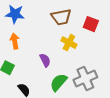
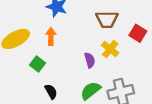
purple semicircle: (45, 60) -> (90, 60), moved

